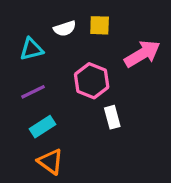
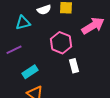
purple line: (33, 92) -> (14, 50), moved

